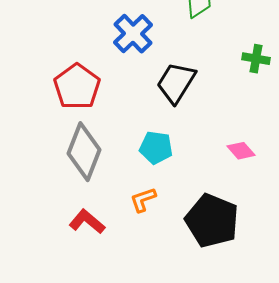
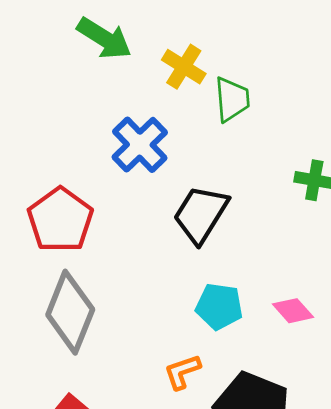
cyan pentagon: (156, 148) -> (219, 306), moved
orange L-shape: (143, 200) -> (182, 372), moved

